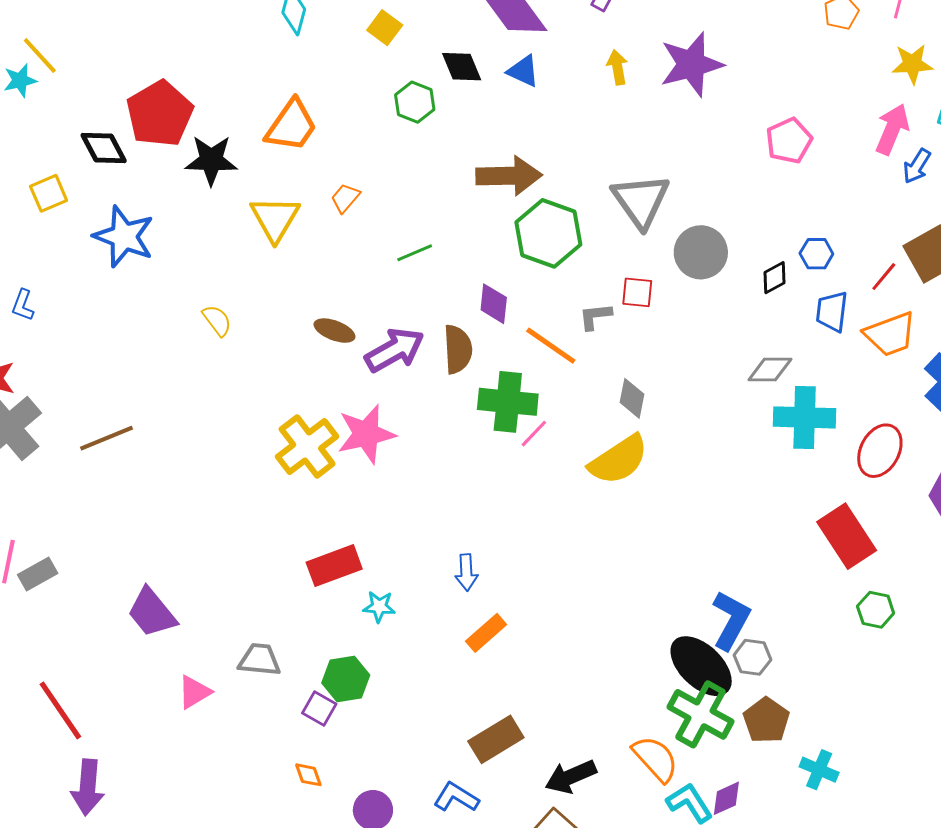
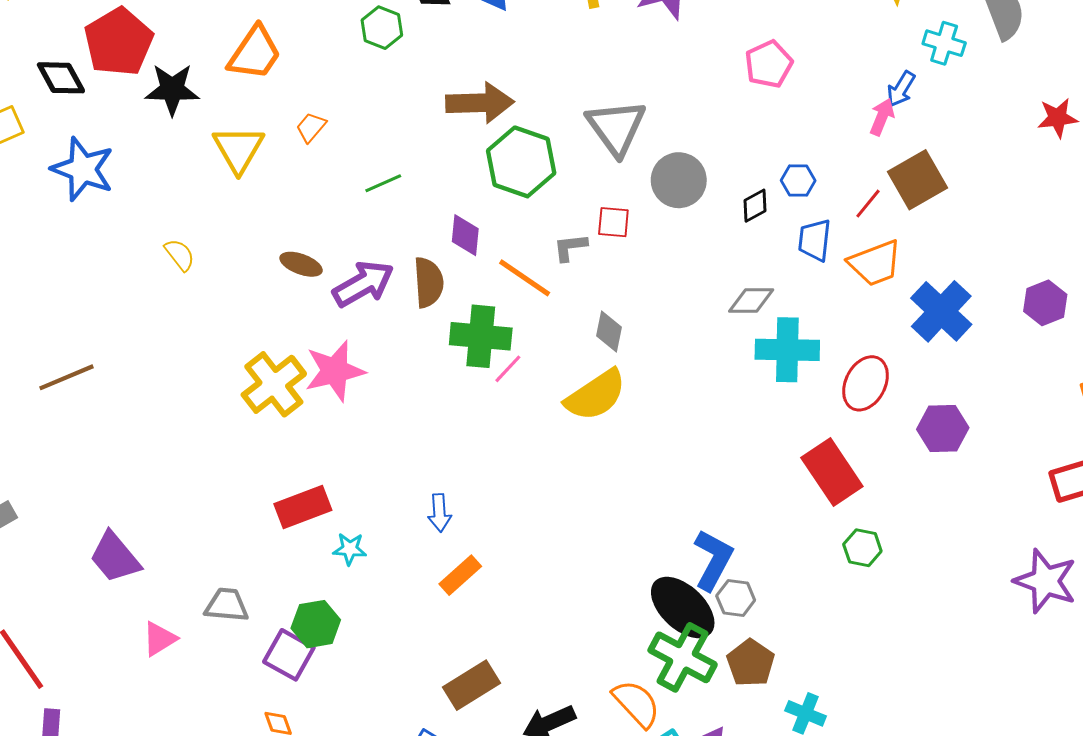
pink arrow: (892, 129) -> (882, 117), moved, size x0.7
purple square: (319, 709) -> (289, 655), size x1.4

